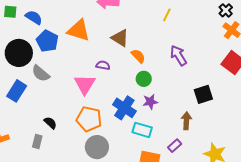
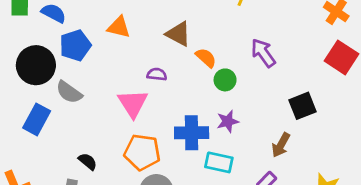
orange triangle: (79, 30) -> (119, 27), size x0.7
blue pentagon: (47, 41) -> (75, 45), turned 30
green circle: (144, 79) -> (225, 80), moved
blue cross: (124, 108) -> (192, 133), turned -30
brown arrow: (186, 121) -> (281, 145), turned -150

